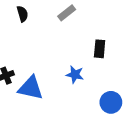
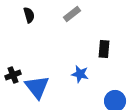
blue triangle: (31, 88) -> (37, 87), turned 40

